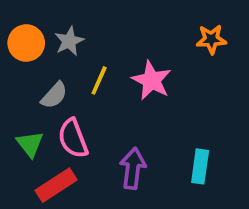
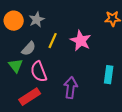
green triangle: (30, 144) -> (16, 66), moved
cyan rectangle: (200, 166) -> (109, 75), moved

